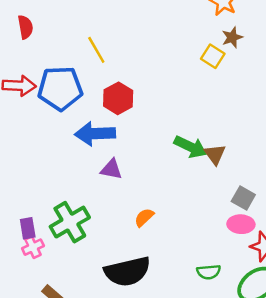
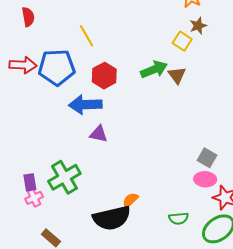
green arrow: (190, 147) -> (154, 69), moved, turned -48
brown triangle: (215, 154) -> (177, 75), moved
orange semicircle: (144, 217) -> (130, 200), moved

